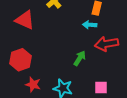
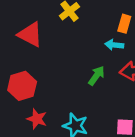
green arrow: (80, 58) -> (96, 76), moved

